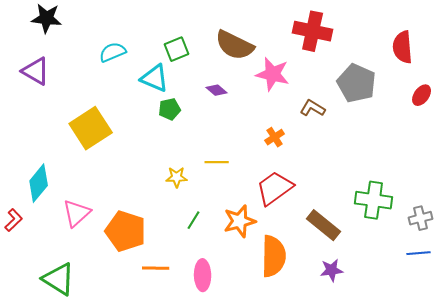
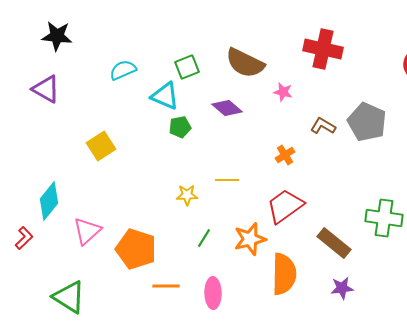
pink star: (273, 74) -> (283, 92), size x0.6
gray pentagon: (357, 83) -> (367, 122), moved
purple diamond: (217, 90) -> (227, 108), size x1.4
yellow square: (91, 128) -> (101, 146), size x0.7

